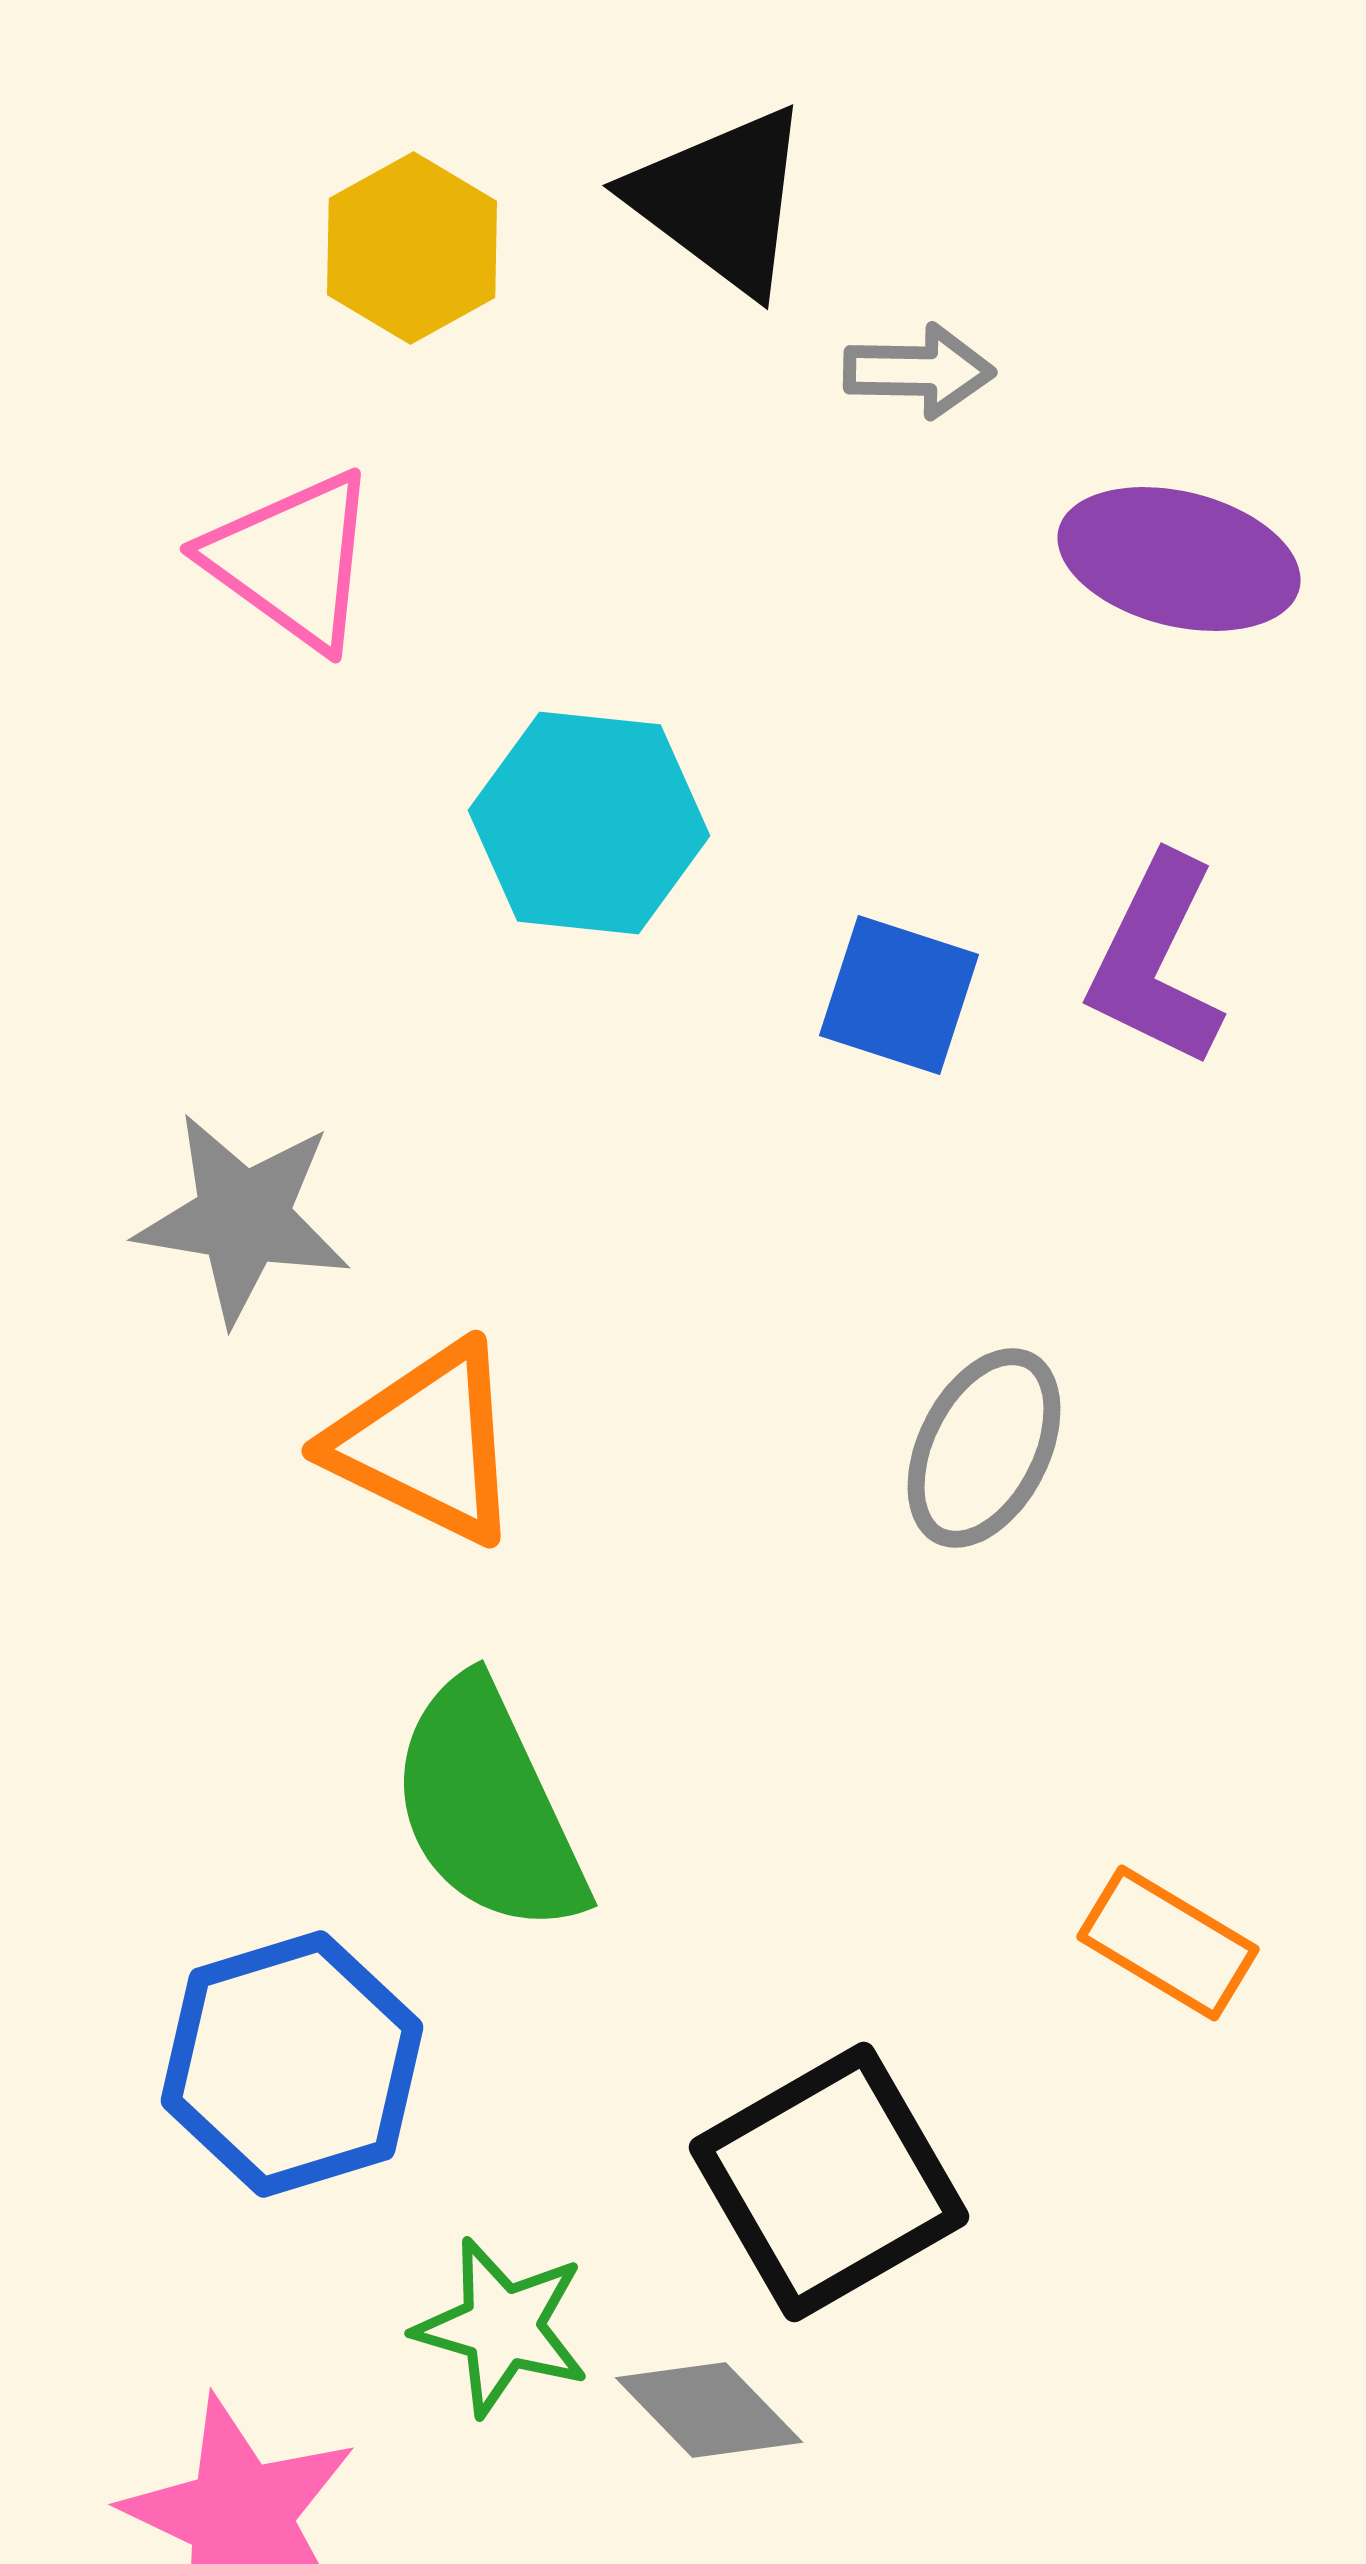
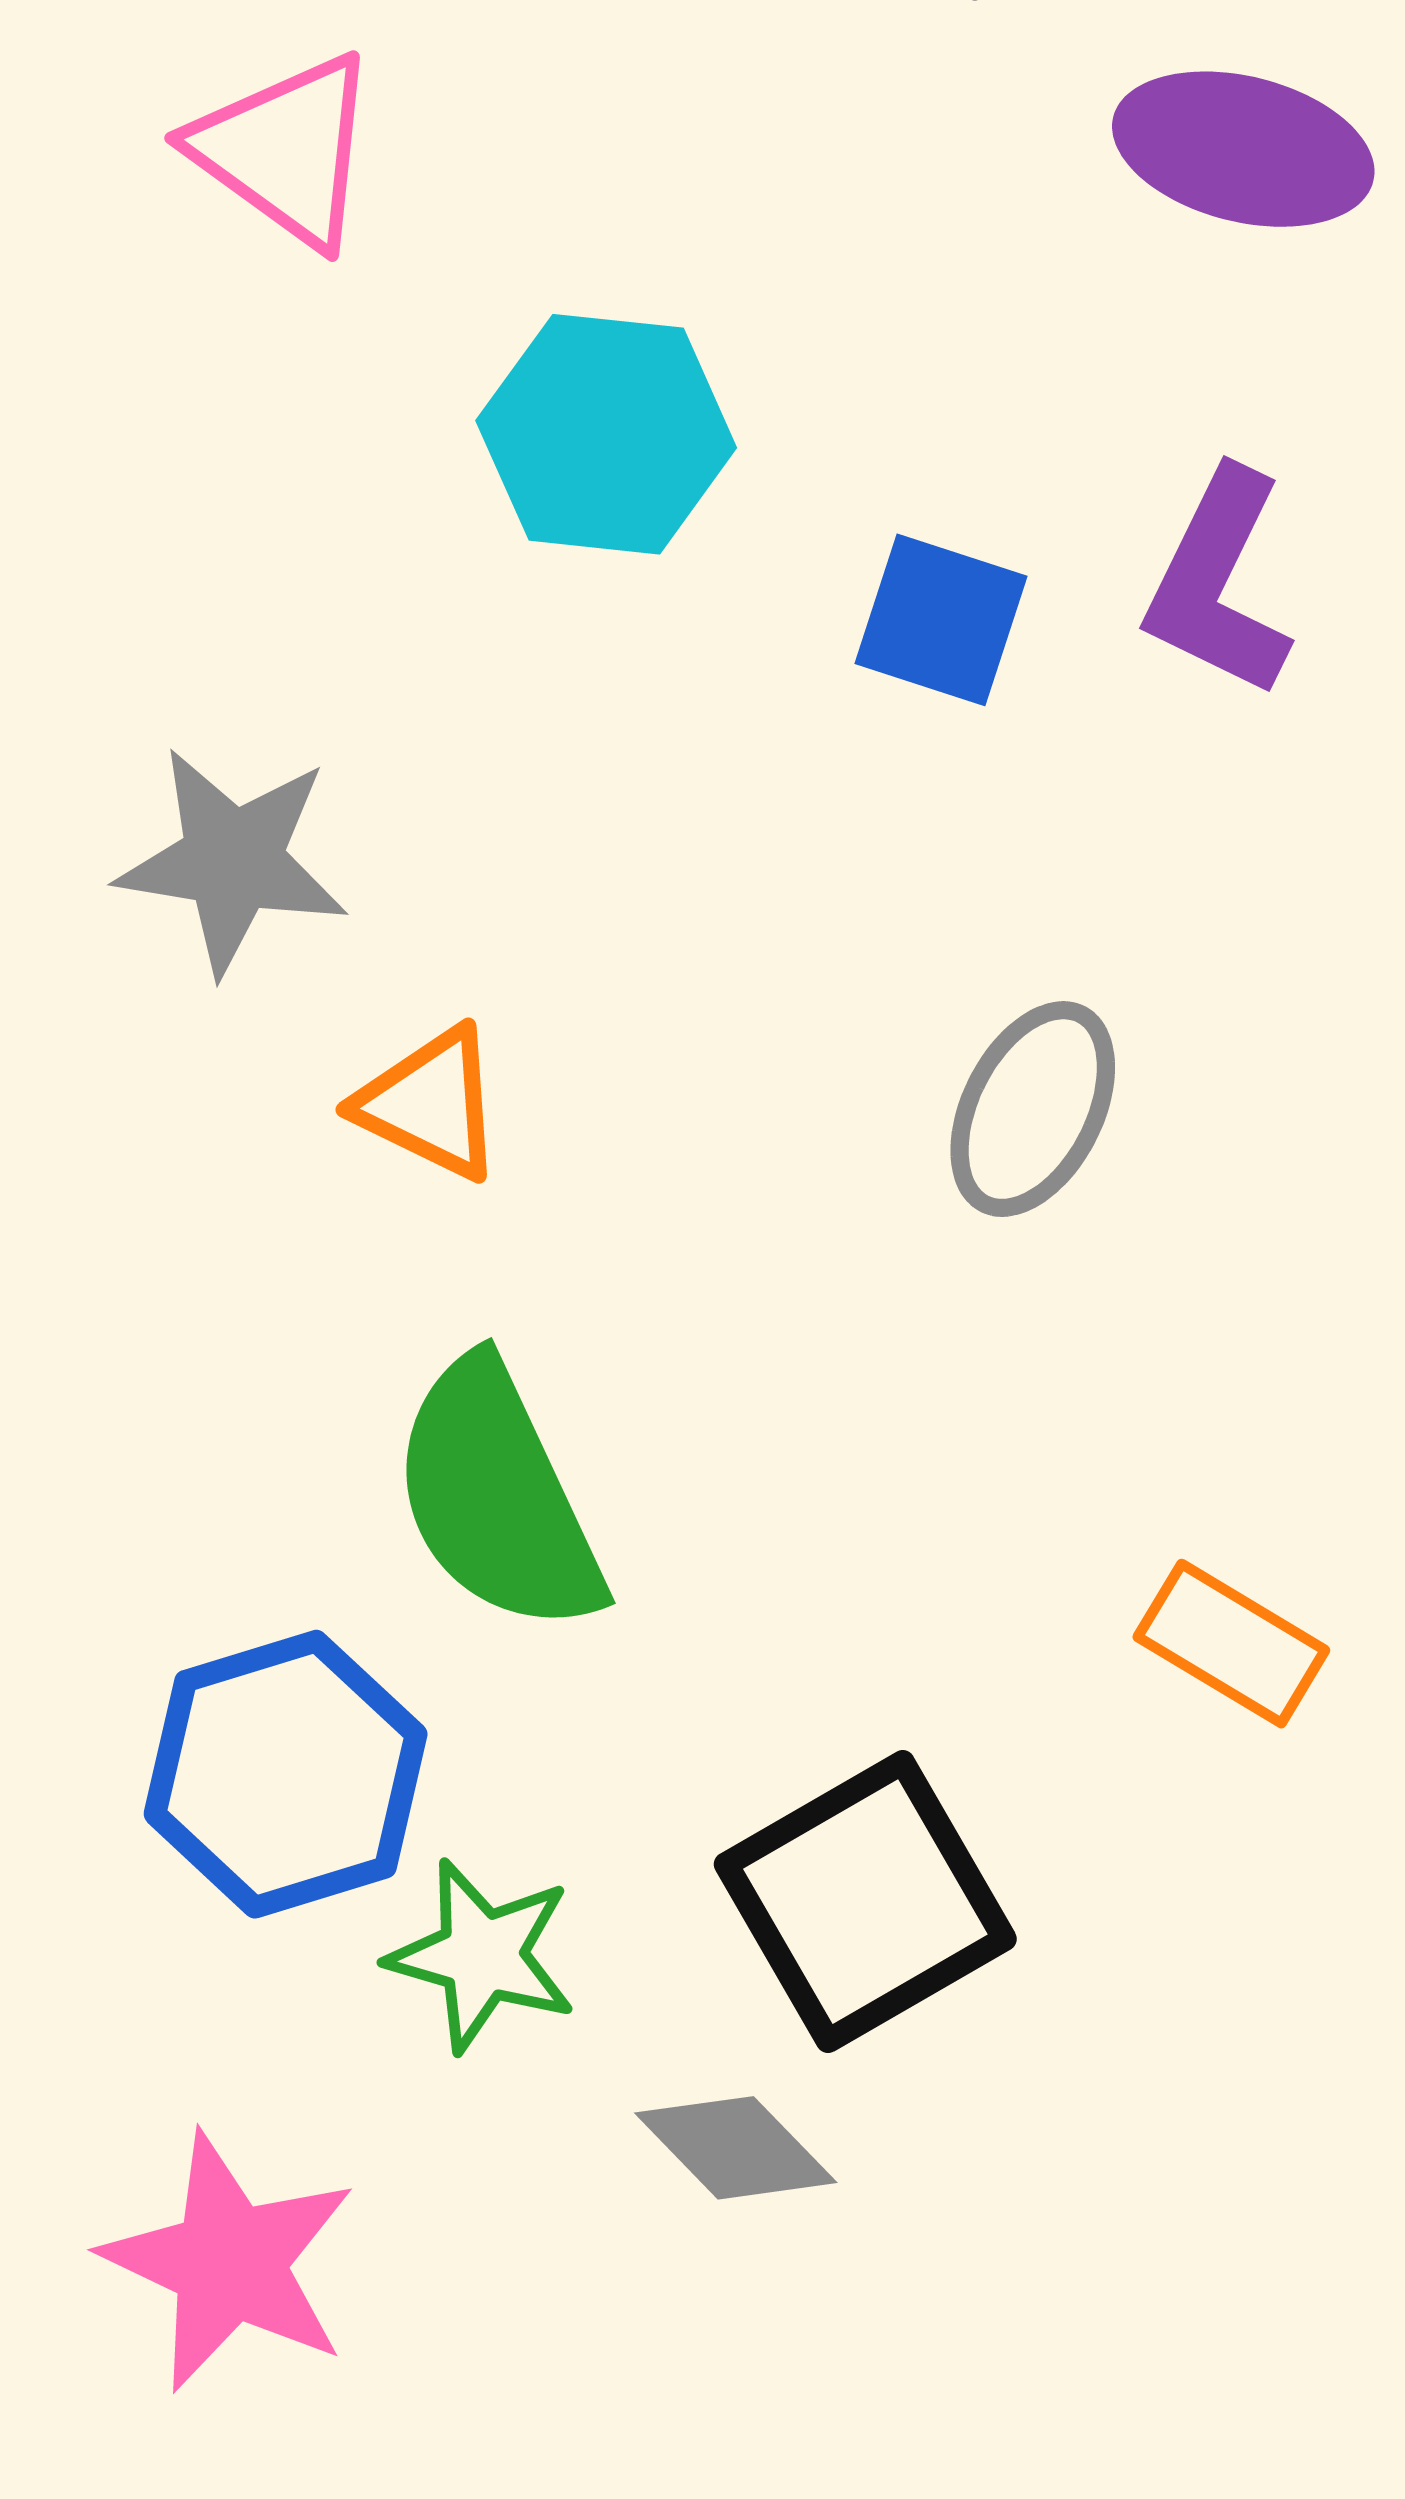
orange triangle: (426, 1443) -> (430, 1104), size x0.7
green star: (502, 2327) -> (482, 1956), moved

